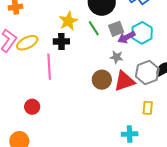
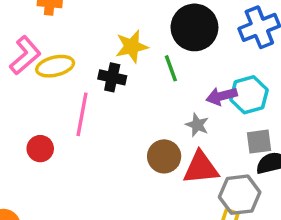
gray square: (116, 29) -> (259, 142), moved
gray hexagon: (147, 73) -> (240, 195), moved
red circle: (32, 107) -> (40, 149), moved

